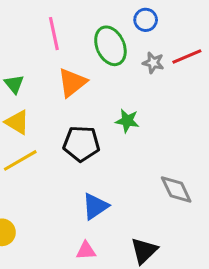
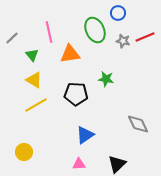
pink line: (54, 34) -> (49, 32), moved
orange triangle: (72, 83) -> (70, 54), turned 30

